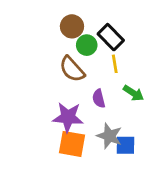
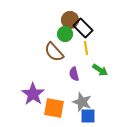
brown circle: (72, 26) -> (70, 20), moved
purple star: (68, 117) -> (33, 94), moved, turned 30
blue square: (125, 145) -> (88, 116), moved

